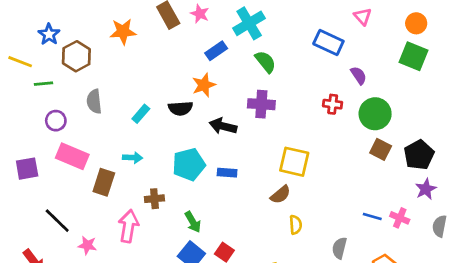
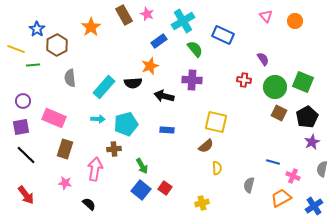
orange circle: (416, 23) -> (295, 21), moved
orange star: (123, 32) -> (91, 27), turned -30
blue rectangle: (328, 43) -> (223, 35), moved
green square: (413, 56) -> (303, 82), moved
cyan rectangle: (141, 114) -> (104, 87), size x1.6
purple circle: (56, 121) -> (23, 101), moved
cyan pentagon: (189, 164) -> (126, 124), moved
brown rectangle: (104, 182) -> (65, 149), moved
pink cross: (400, 218) -> (293, 176), moved
black line: (57, 221) -> (26, 155), moved

